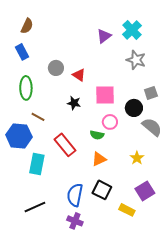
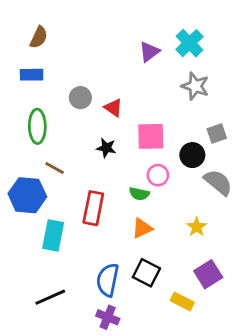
blue rectangle: (22, 52) -> (32, 75), turned -63
red rectangle: (65, 145) -> (93, 208), turned 50

